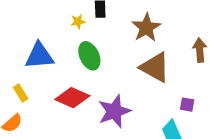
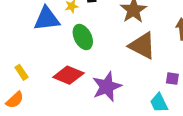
blue triangle: (39, 56) -> (47, 19), moved

